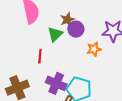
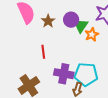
brown star: (67, 20) -> (48, 21), moved
green triangle: (55, 34) -> (81, 26), moved

